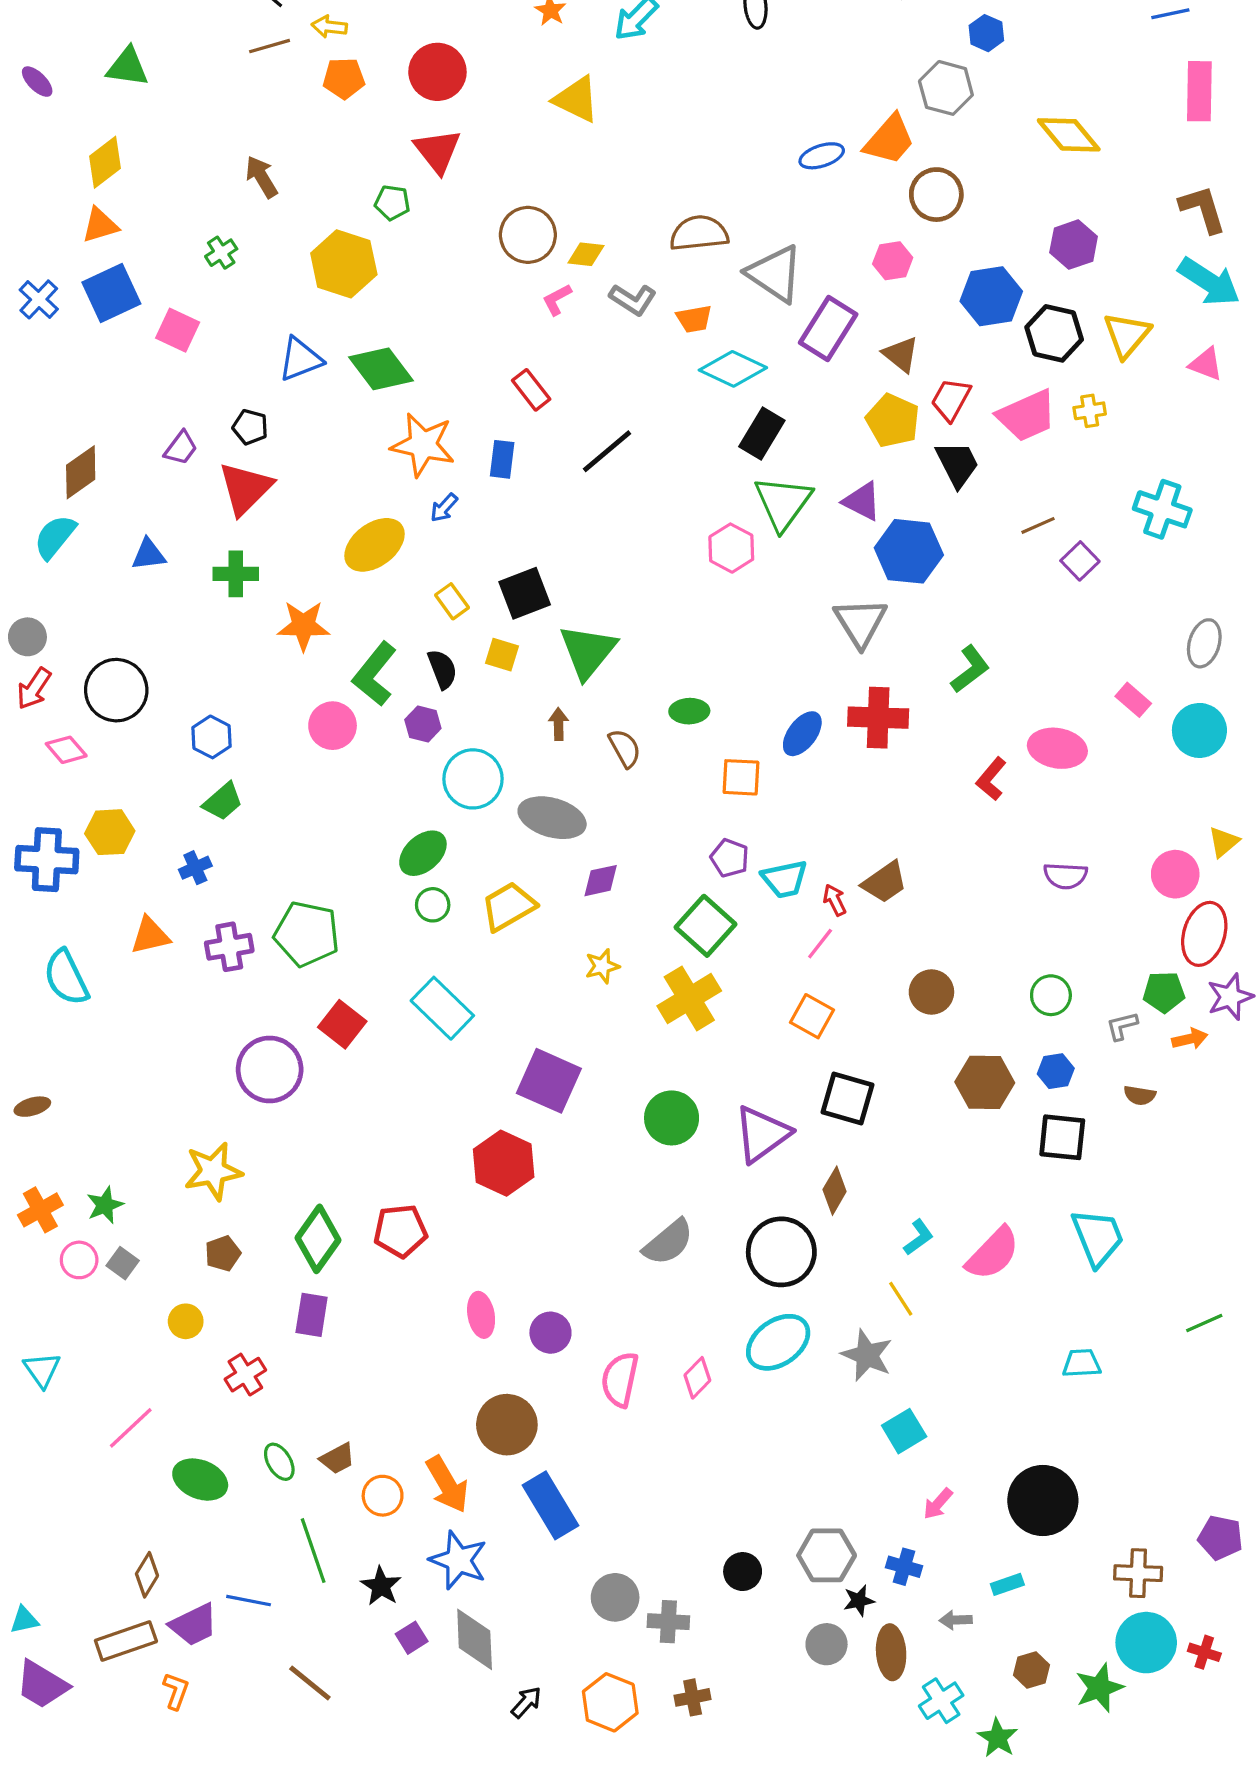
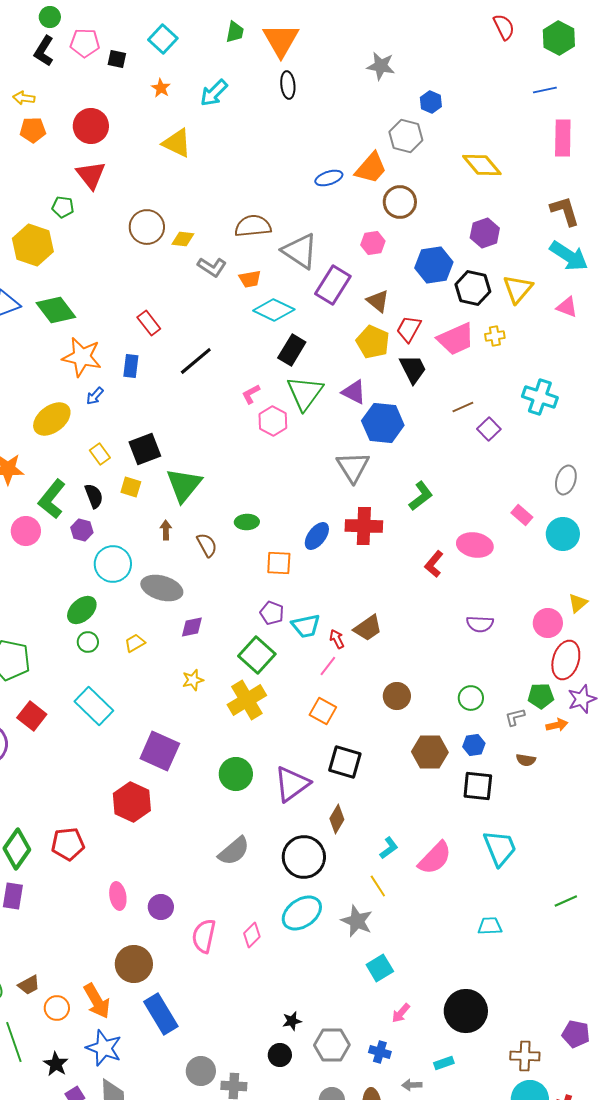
pink L-shape: (557, 299) -> (251, 394), moved
yellow trapezoid: (509, 906) -> (135, 643), size x0.6
black star: (859, 1601) -> (292, 1021), moved

